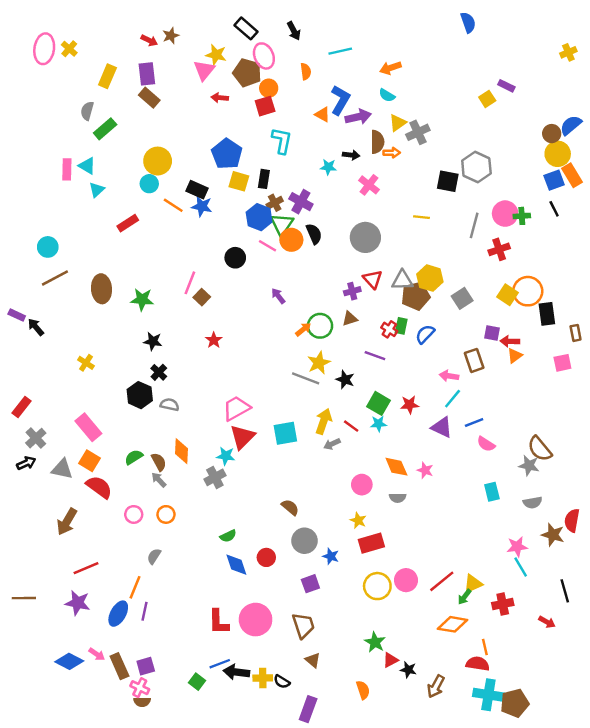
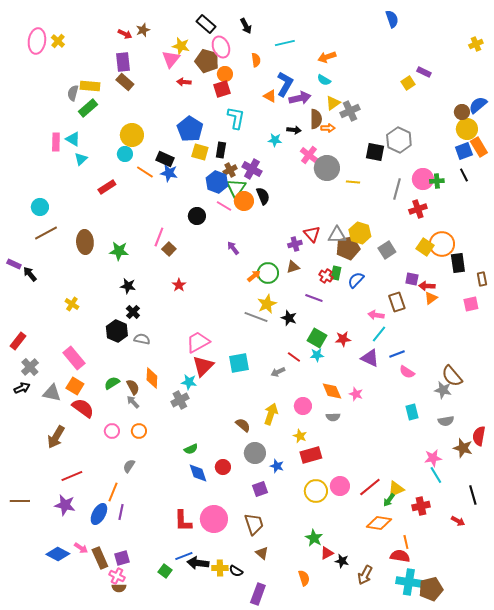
yellow rectangle: (107, 76) -> (90, 86), moved, turned 72
gray circle: (365, 237) -> (327, 168), moved
yellow arrow: (324, 421) -> (271, 414), moved

